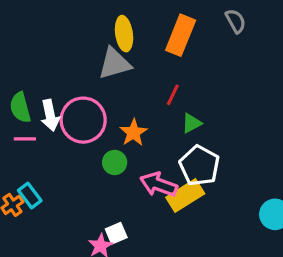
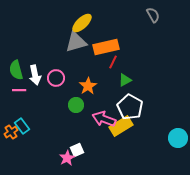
yellow ellipse: (124, 34) -> (82, 23), turned 55
orange rectangle: (181, 35) -> (106, 47), moved, turned 55
pink circle: (83, 120) -> (56, 78), size x0.6

